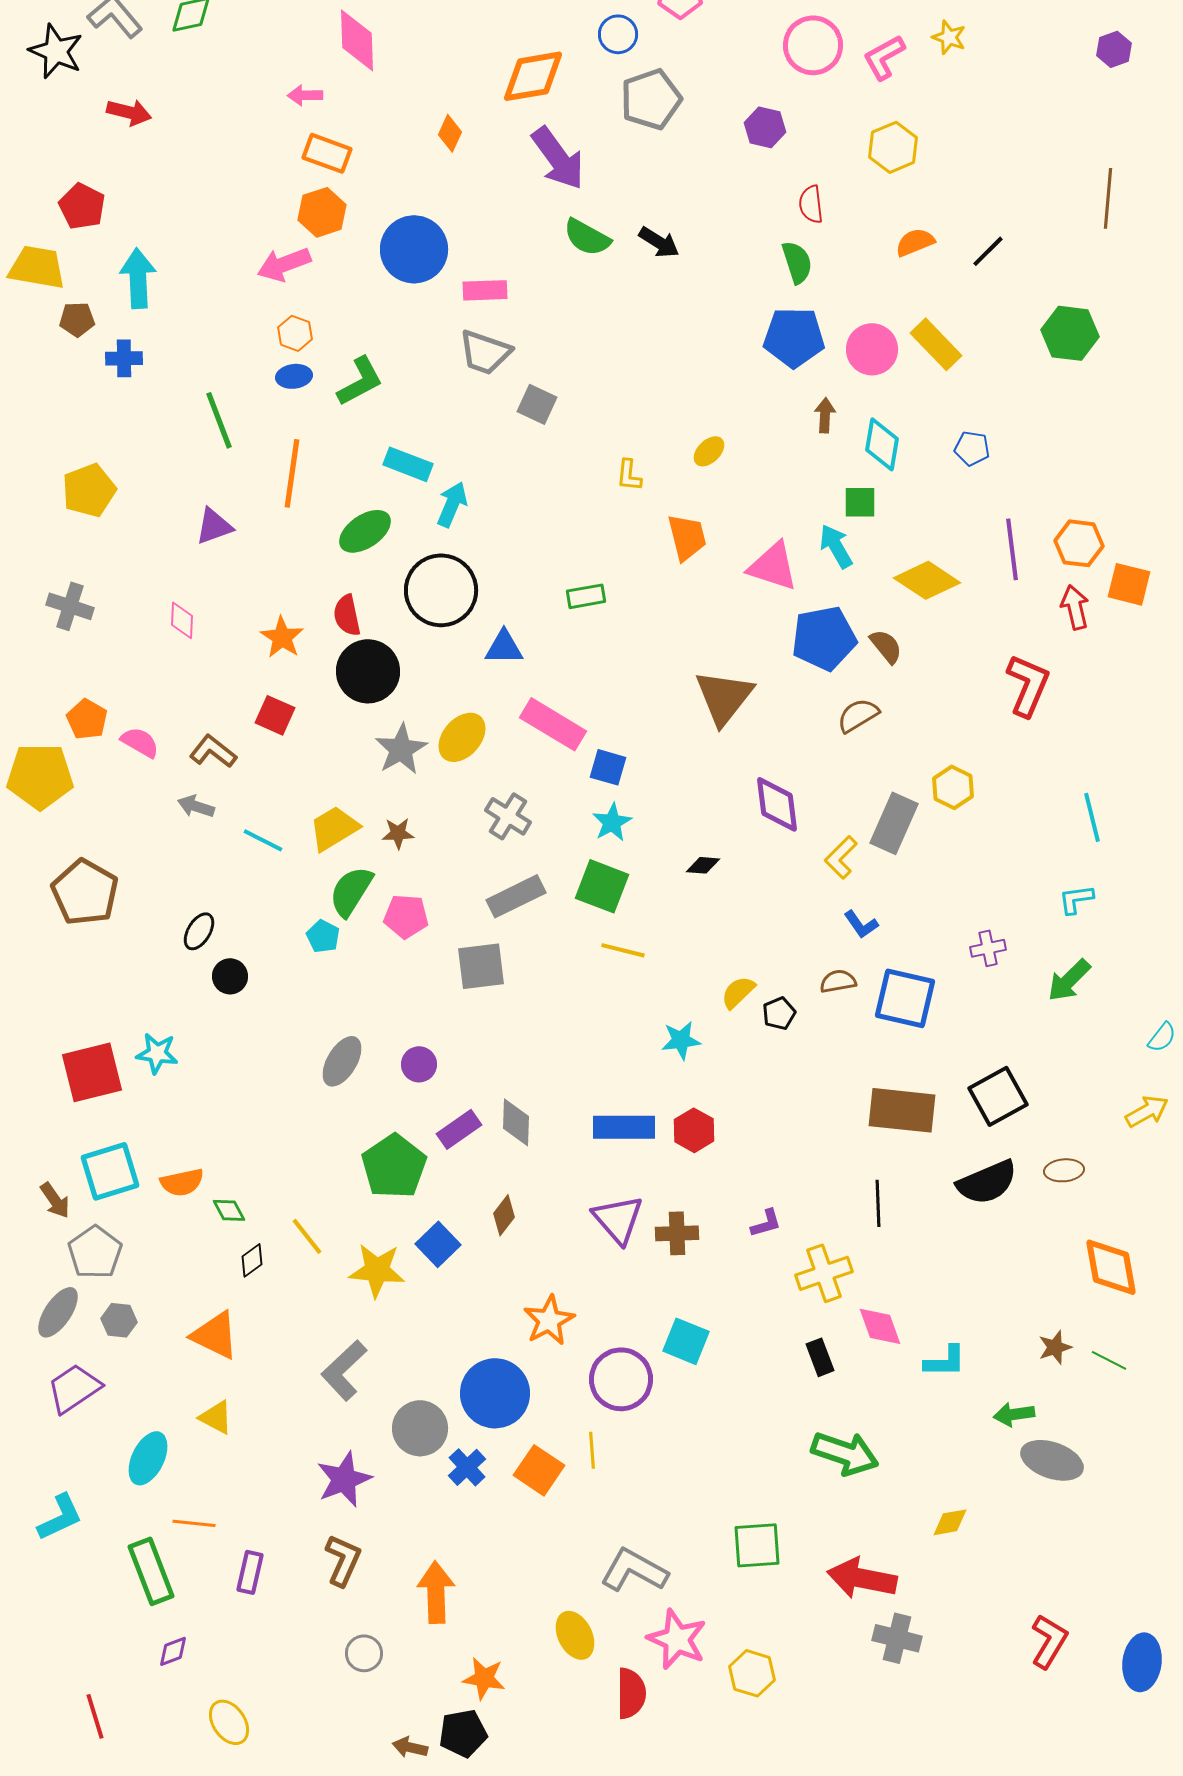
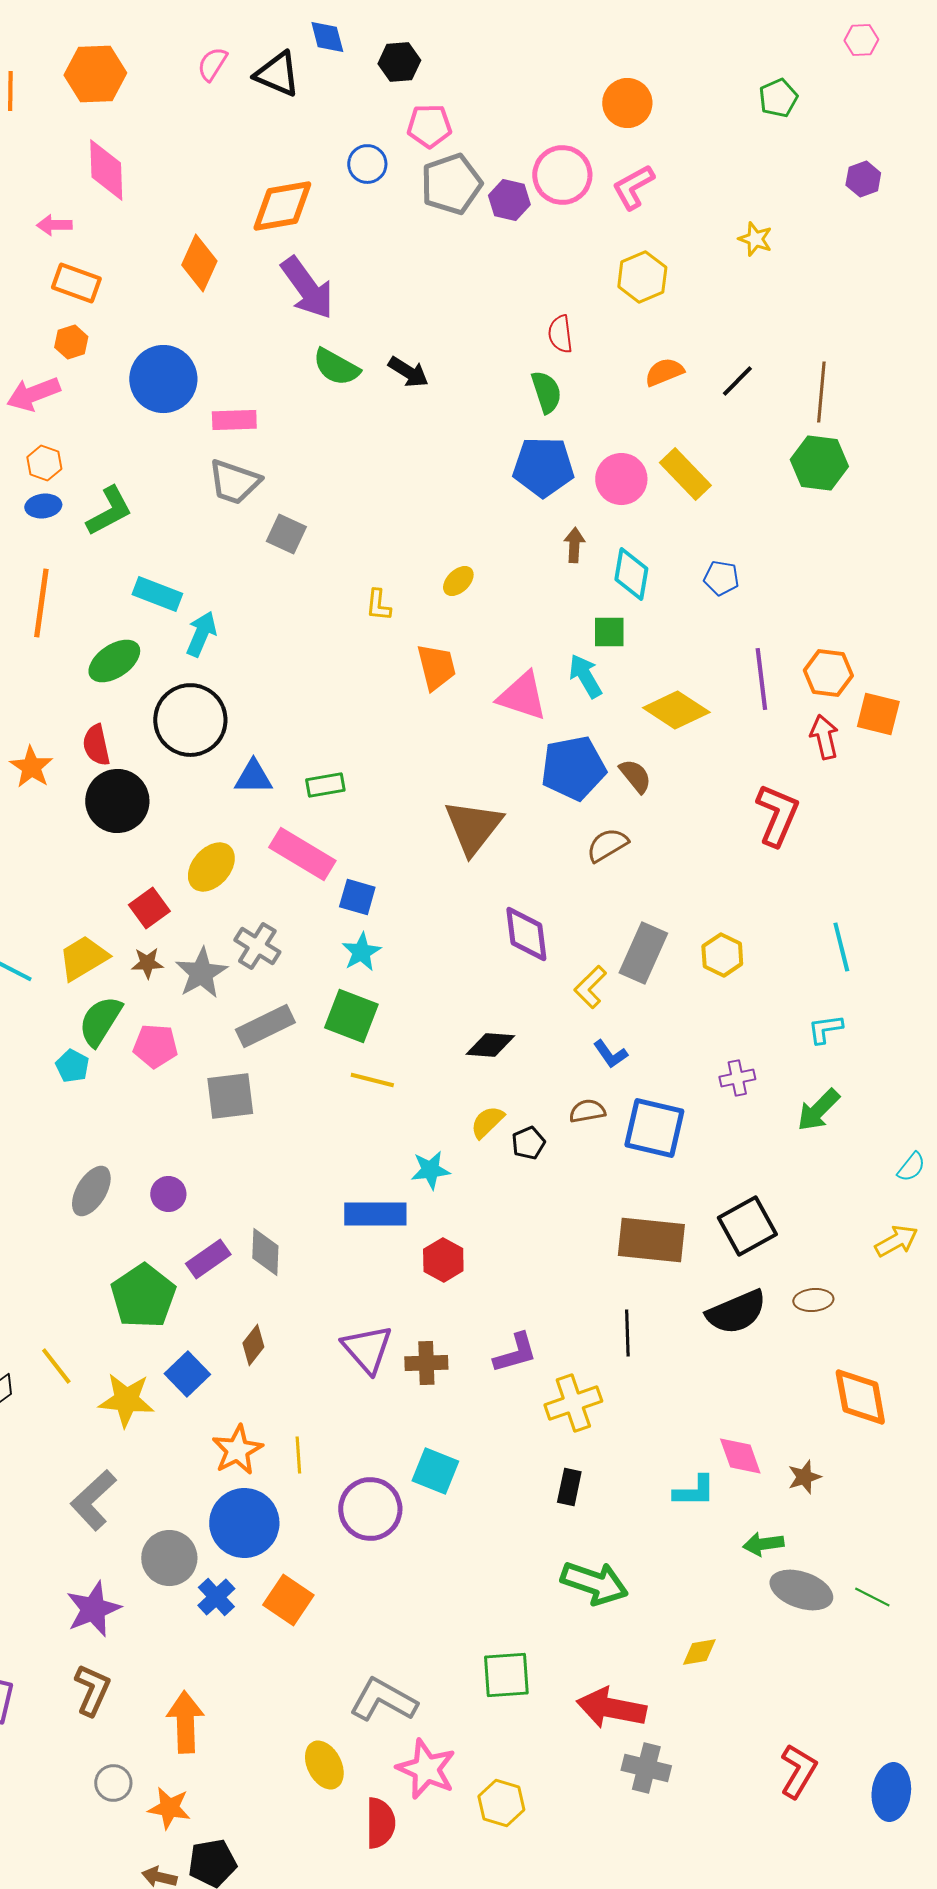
yellow star: (949, 37) -> (755, 239), moved
gray pentagon: (651, 99) -> (451, 184), moved
purple hexagon: (765, 127) -> (509, 200), moved
orange diamond: (450, 133) -> (199, 263), size x1.5
brown line: (1108, 198) -> (821, 392), moved
orange hexagon: (322, 212) -> (71, 342), size x0.7
green rectangle: (586, 596) -> (325, 785), moved
red square: (275, 715) -> (149, 908), moved, turned 30
gray star: (401, 749) -> (201, 973), moved
yellow hexagon: (953, 787) -> (722, 955), moved
black diamond: (703, 865) -> (490, 1045), moved, size x1.4
blue rectangle: (624, 1127) -> (375, 1214), moved
purple L-shape: (766, 1223) -> (515, 1353), size x1.4
orange star: (549, 1320) -> (237, 1450), moved
pink diamond: (880, 1326) -> (740, 1456), moved
black rectangle: (820, 1357) -> (569, 1487), turned 33
green line: (1109, 1360) -> (872, 1597), moved
yellow line: (592, 1450) -> (298, 1455), moved
orange star: (484, 1678) -> (169, 1808), moved

